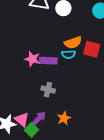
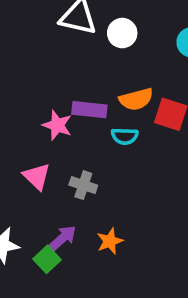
cyan semicircle: (69, 54) -> (125, 136), moved
purple rectangle: (48, 61) -> (89, 110), moved
pink triangle: (22, 120) -> (37, 176), moved

